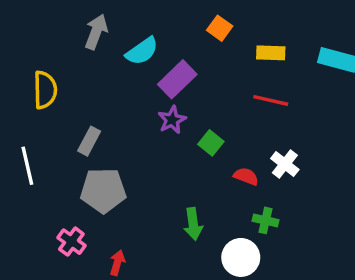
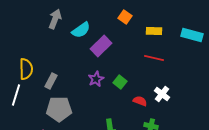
yellow semicircle: (45, 90) -> (26, 69), moved
purple star: (172, 120) -> (96, 79), moved
white line: (27, 166) -> (16, 95), turned 30

